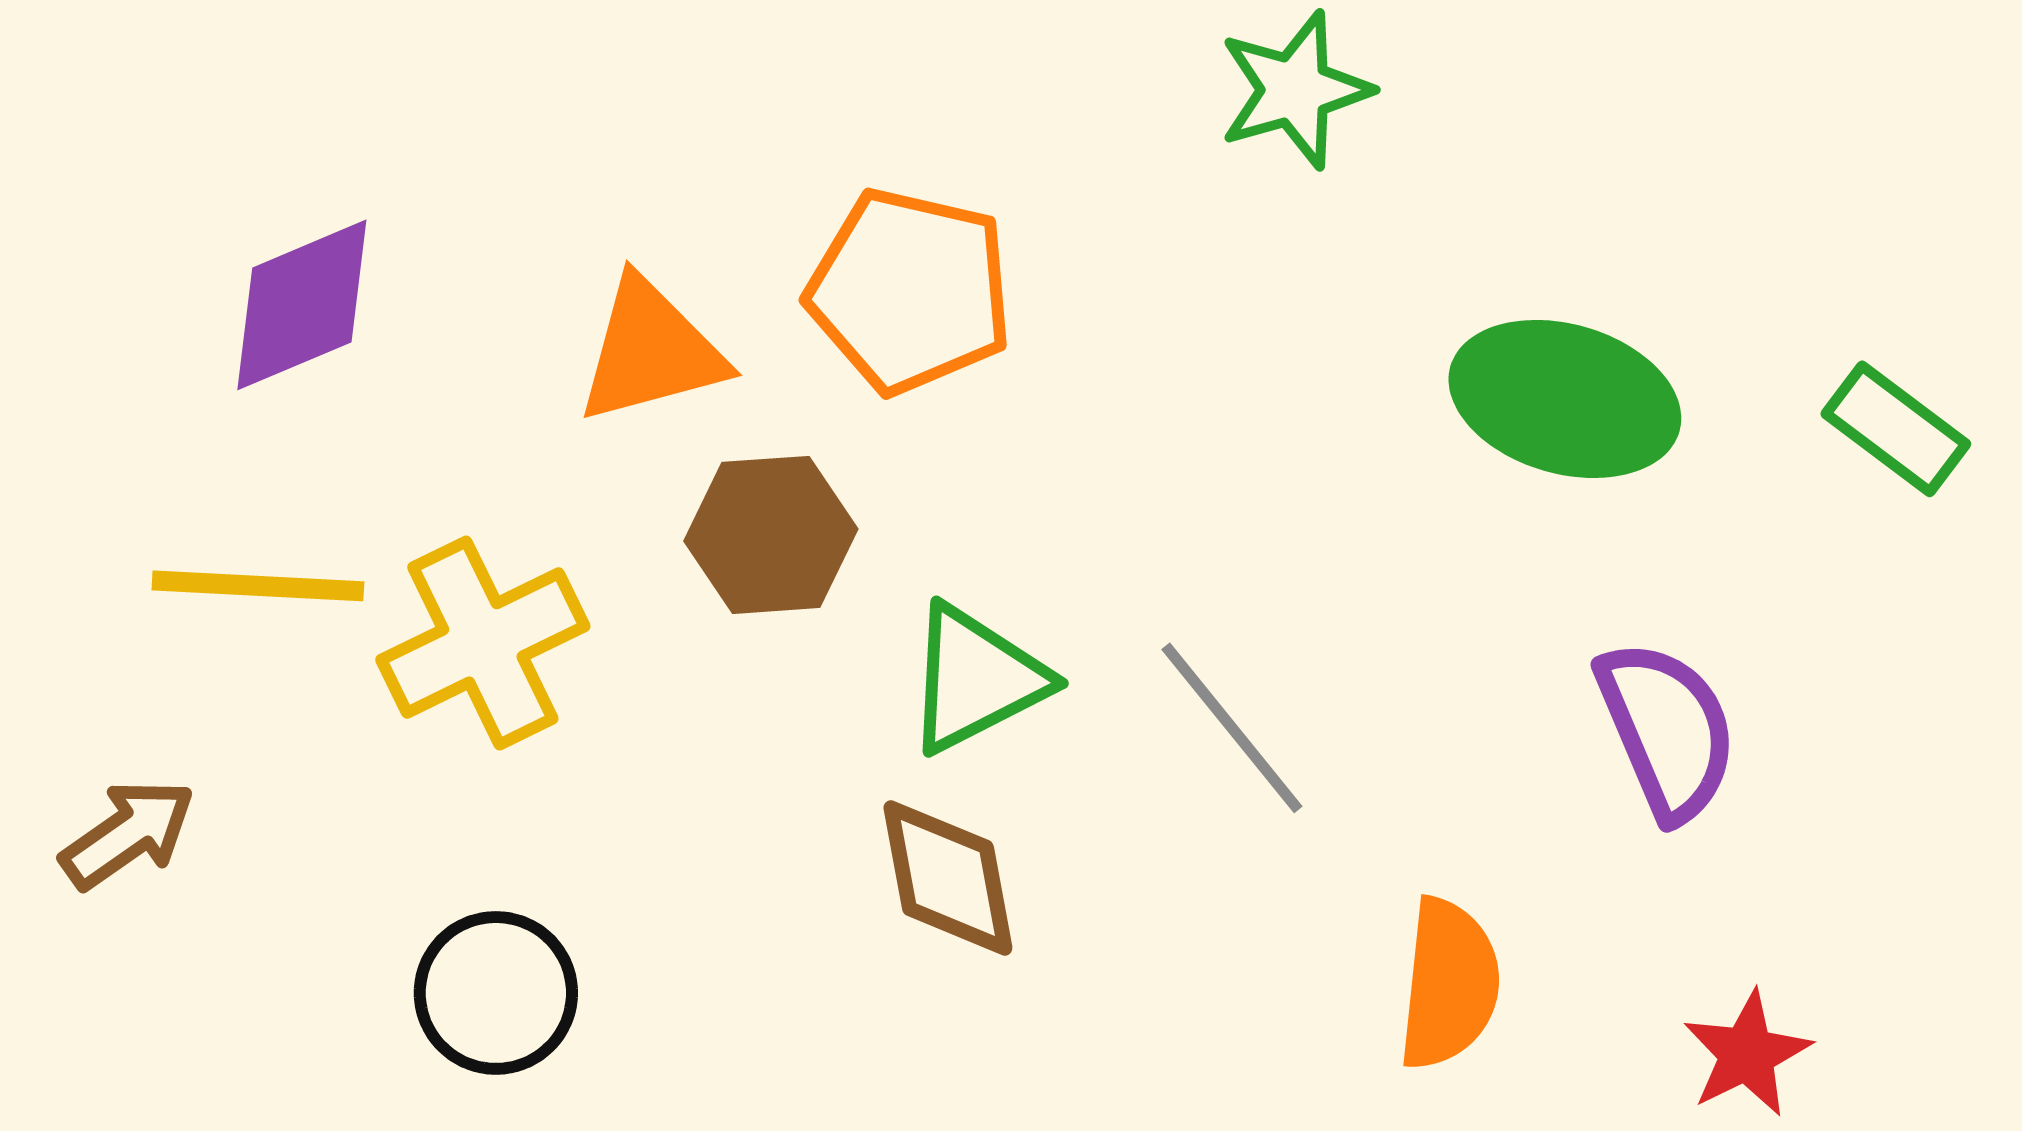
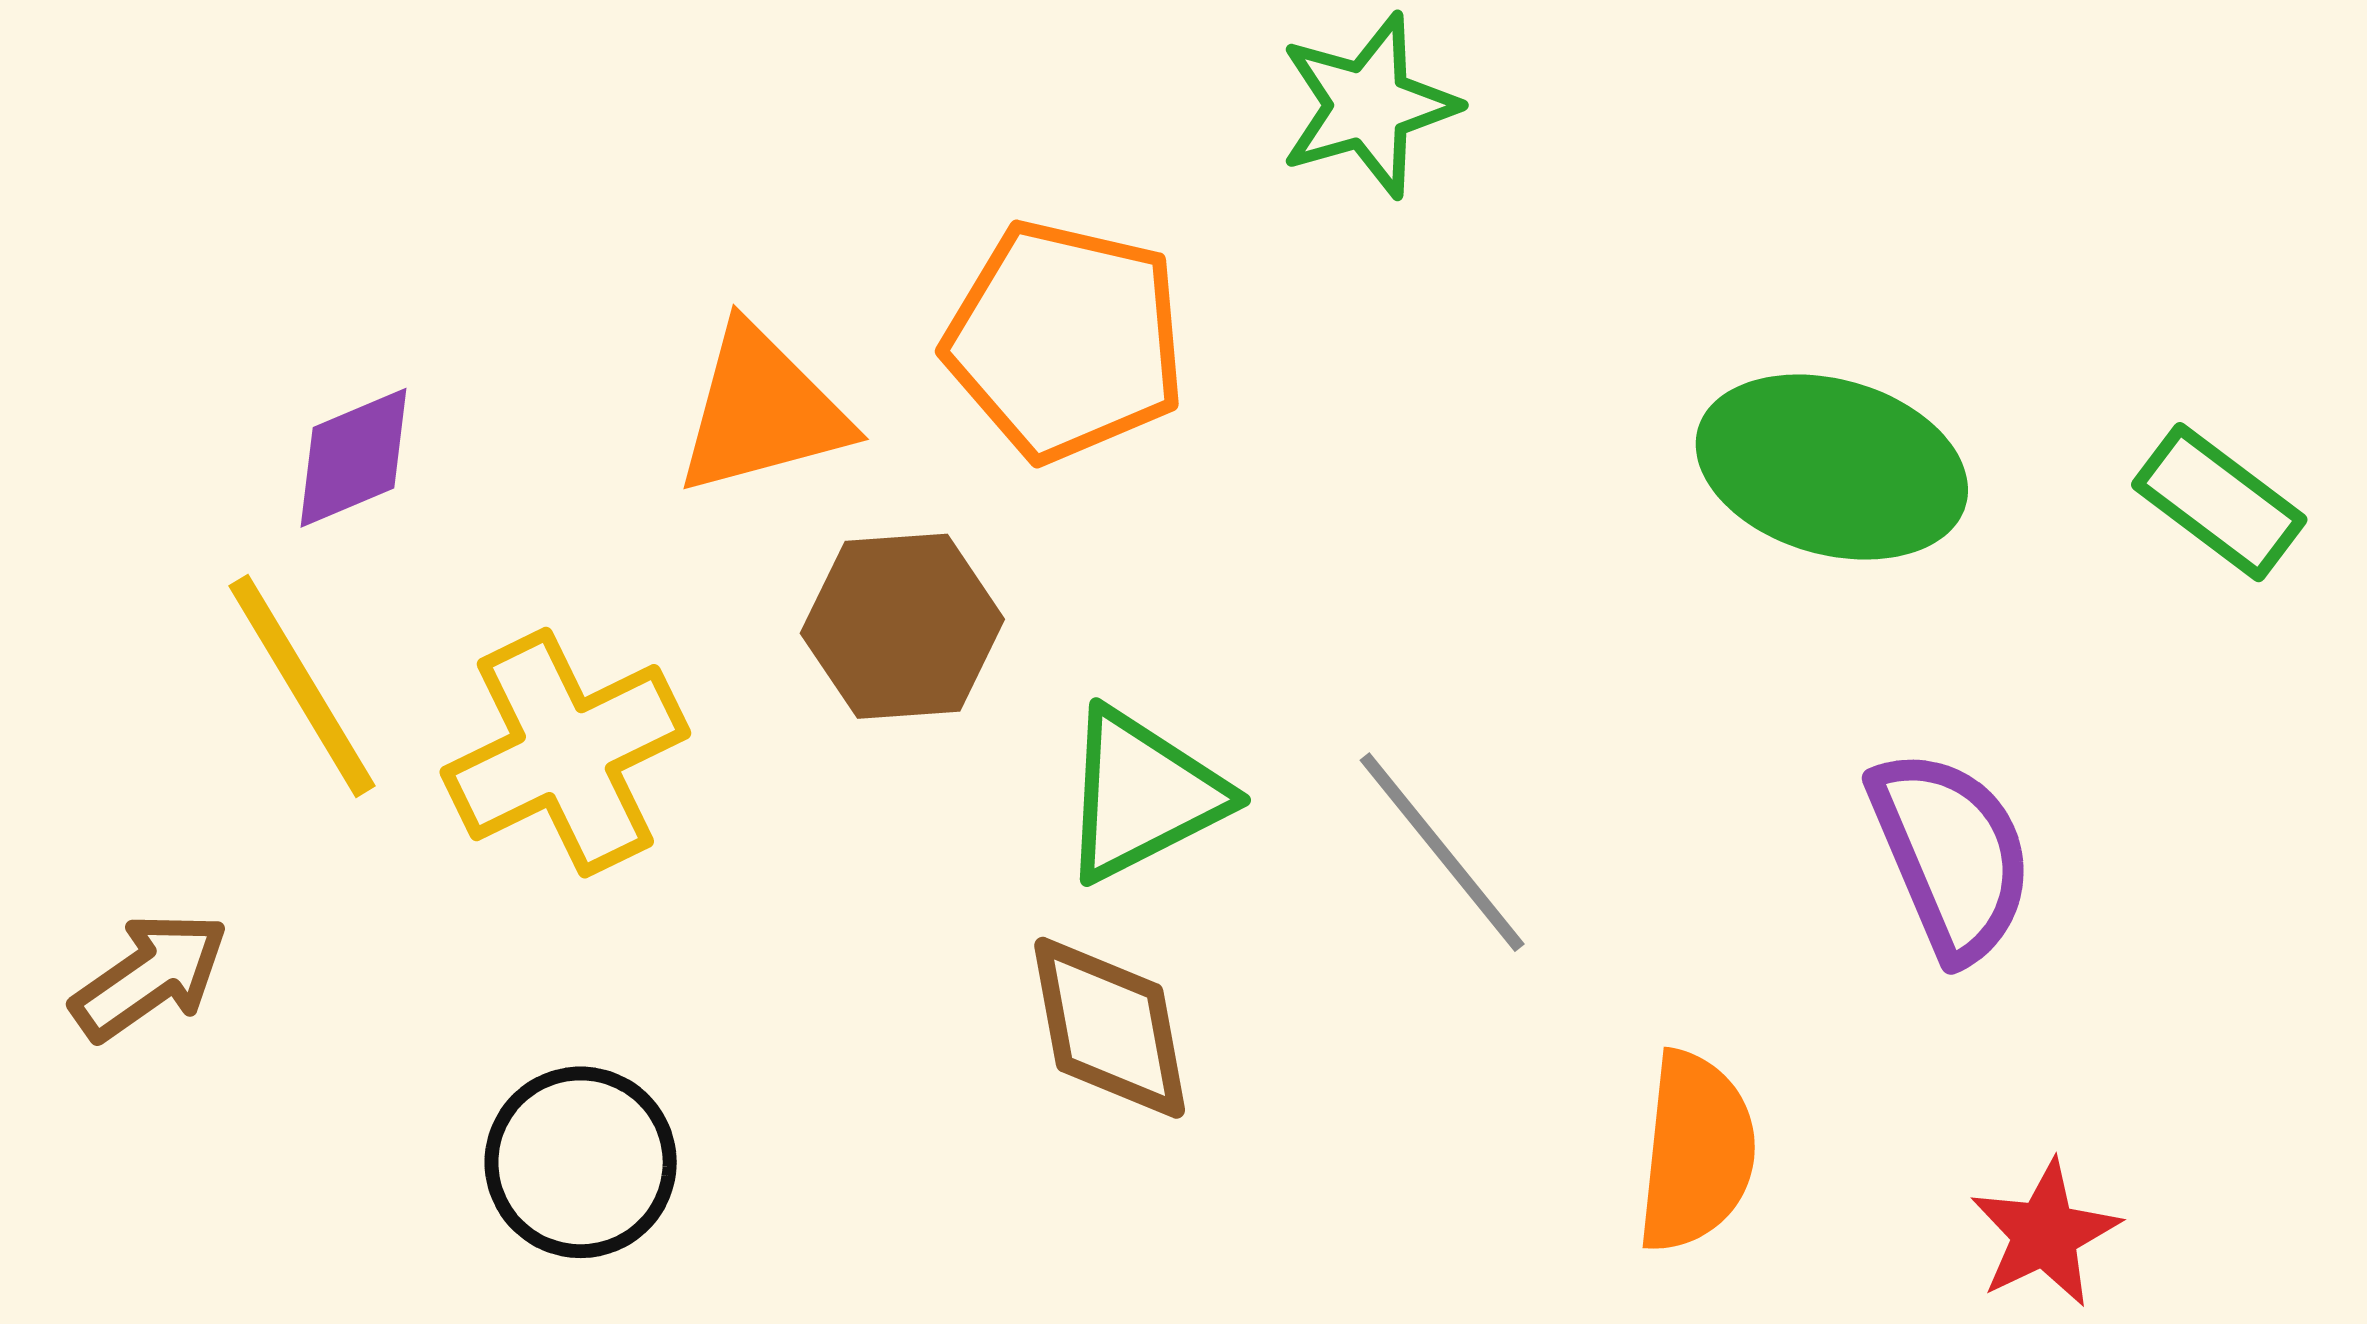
green star: (1295, 90) -> (1368, 105), moved
purple diamond: (302, 305) -> (353, 458), moved, size x0.7
yellow line: (258, 586) -> (302, 686), turned 56

